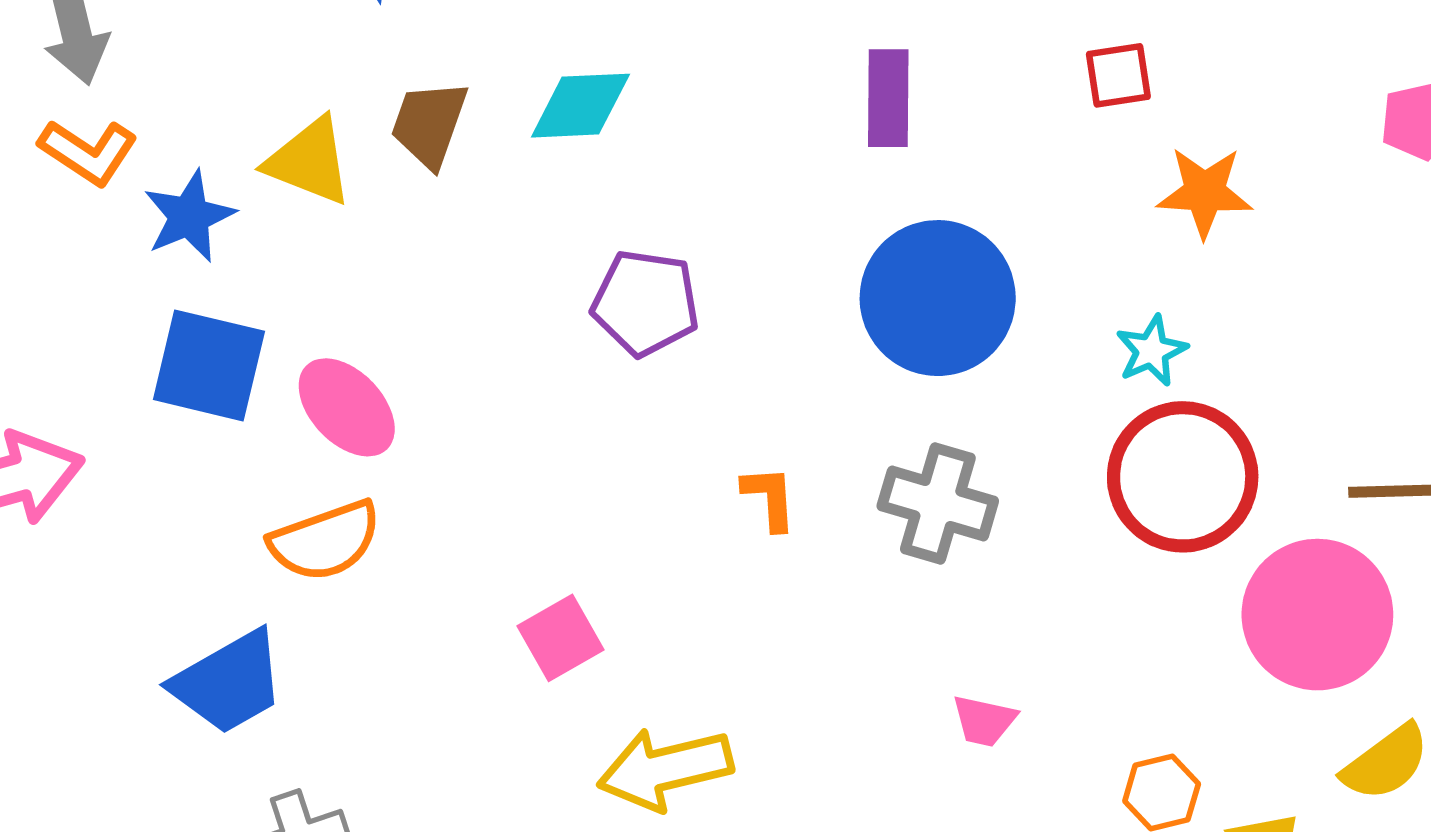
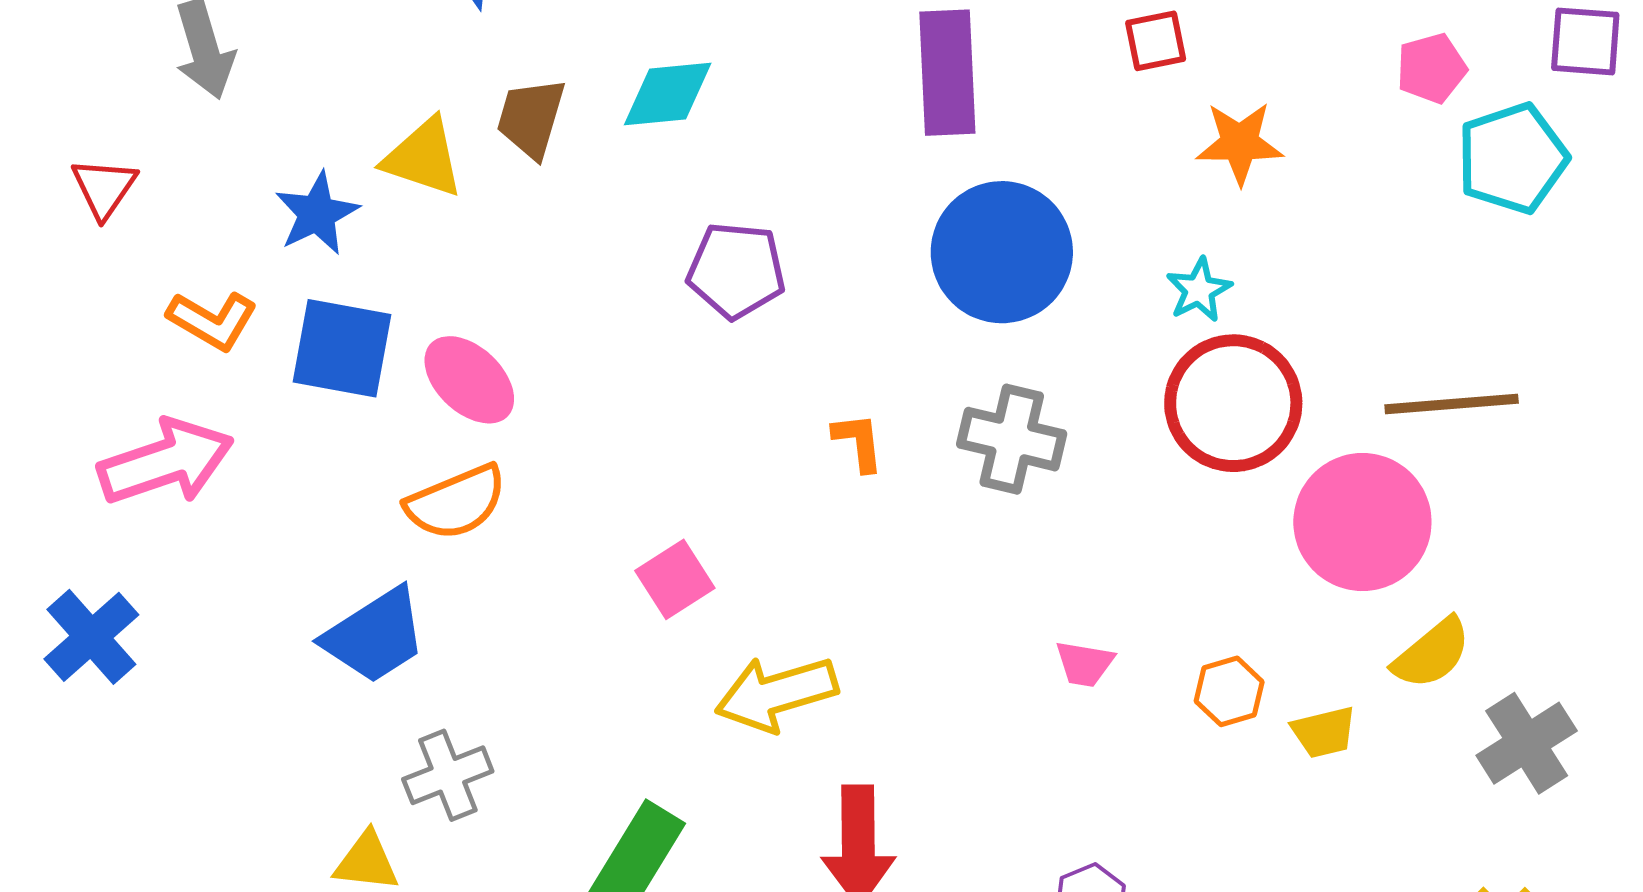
purple rectangle: (888, 98) -> (947, 73), size x1.4
orange L-shape: (88, 152) -> (212, 320), moved
pink trapezoid: (984, 721) -> (1085, 664), moved

